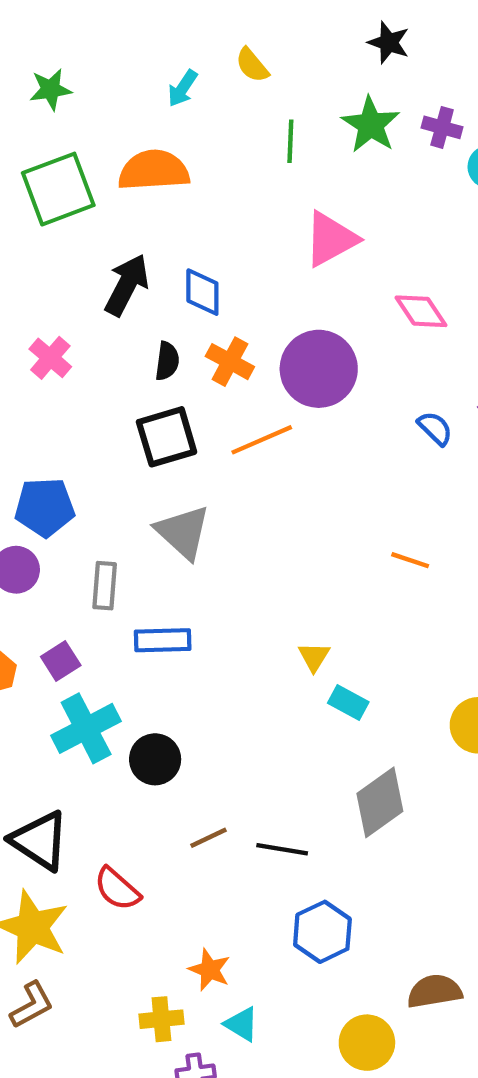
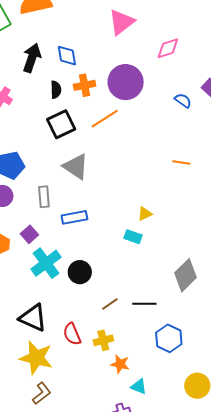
pink diamond: (421, 311) -> (168, 48), turned -65
orange cross: (230, 362) -> (85, 85), turned -30
yellow triangle: (314, 657) -> (145, 214), turned 42
cyan rectangle: (348, 703) -> (133, 237), moved
red semicircle: (117, 889) -> (72, 334), turned 35
yellow cross: (161, 1019) -> (103, 340), moved

